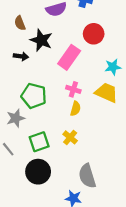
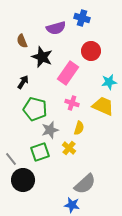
black arrow: (21, 56) -> (23, 82), moved, turned -64
yellow semicircle: (75, 109) -> (79, 128), moved
gray star: (16, 118) -> (50, 130), moved
black circle: (38, 172) -> (23, 180), moved
gray semicircle: (87, 176) -> (85, 184), turned -115

